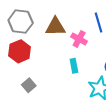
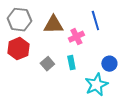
pink cross: (79, 39) -> (76, 37), turned 35
gray square: (29, 85) -> (47, 64), moved

